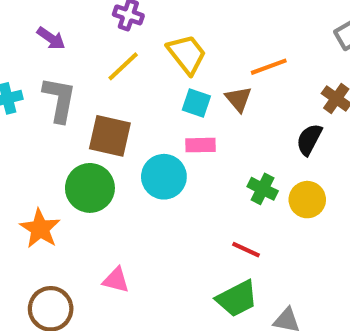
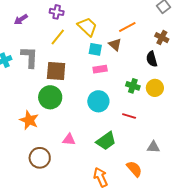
purple arrow: (51, 38) -> (21, 19), moved, turned 120
black semicircle: (309, 139) -> (152, 59), turned -35
cyan circle: (164, 177) -> (98, 101), moved
green trapezoid: (237, 299) -> (106, 141), moved

